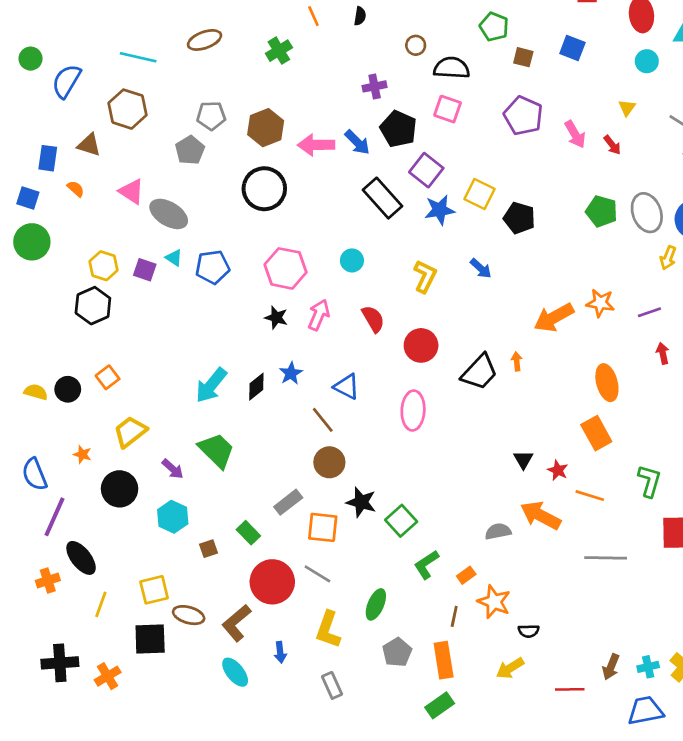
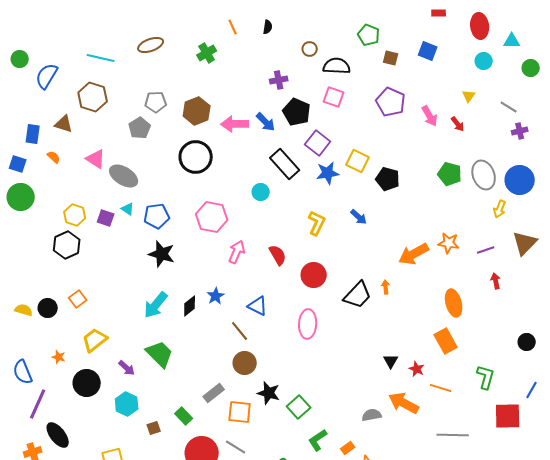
cyan circle: (352, 260) -> (261, 192), moved
black star: (276, 318) -> (162, 254), moved, size x1.5

